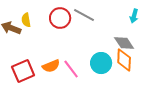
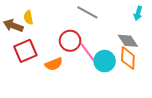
red circle: (60, 18) -> (70, 41), moved
pink line: (71, 69) -> (87, 52), moved
red square: (23, 71) -> (25, 51), moved

